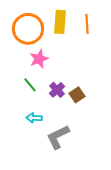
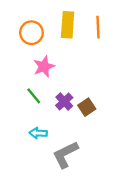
orange circle: (28, 29) -> (31, 33), size x0.7

